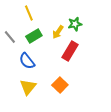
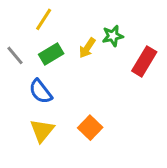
yellow line: (29, 13) -> (44, 19), turned 56
red rectangle: (70, 51) -> (144, 61), moved

